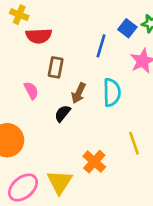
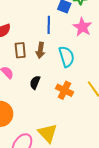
brown arrow: (79, 93) -> (40, 50), moved
orange cross: (94, 162) -> (64, 90), moved

